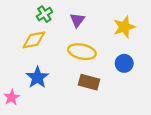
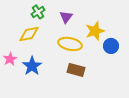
yellow star: (124, 27) -> (95, 31), moved
blue circle: (124, 63) -> (111, 46), moved
pink star: (12, 97) -> (10, 59), moved

